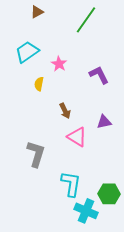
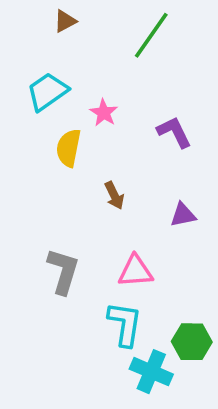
yellow semicircle: (39, 84) -> (68, 148), size x1.5
pink triangle: (77, 137) -> (135, 271), moved, turned -35

